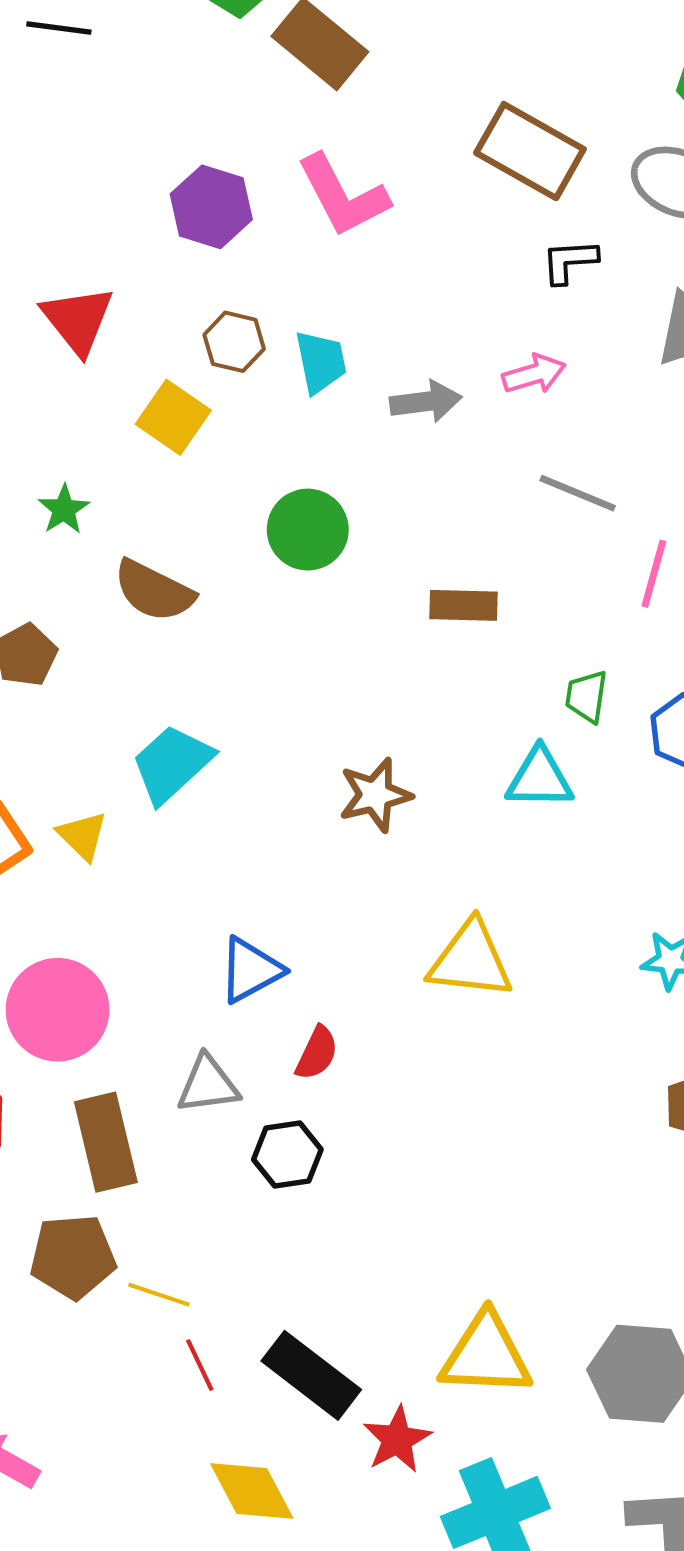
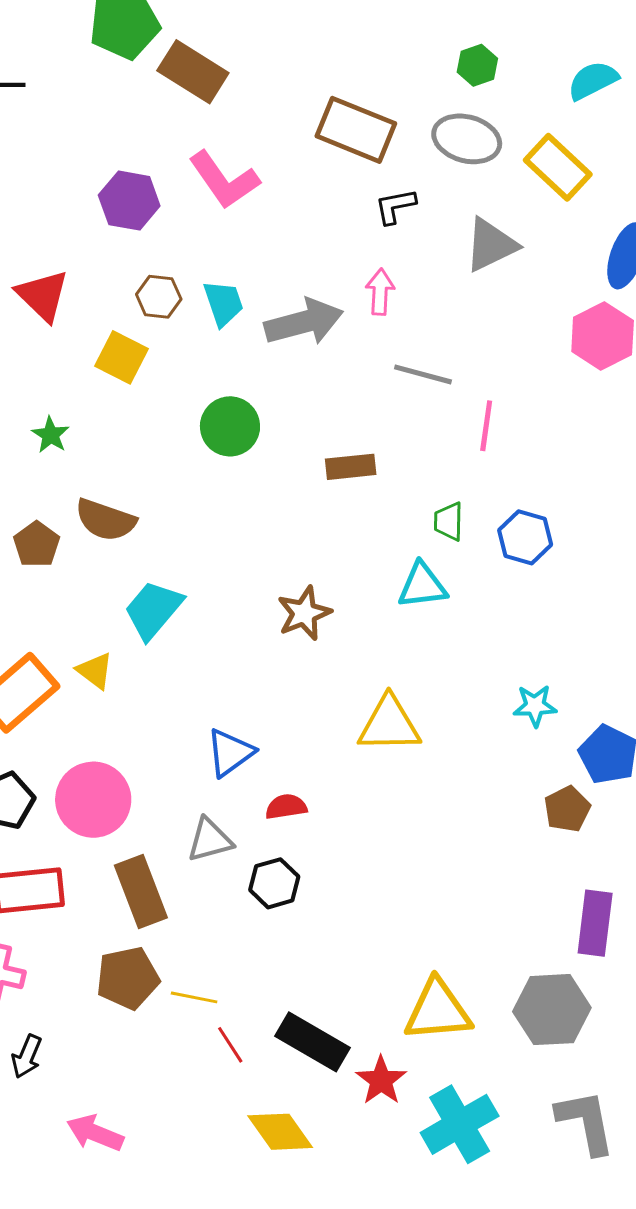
pink arrow: (534, 374) -> (380, 292), turned -63
gray arrow: (426, 402) -> (304, 322), size x1.5
brown semicircle: (154, 591) -> (105, 520), moved
red semicircle: (317, 1053) -> (286, 807), turned -117

